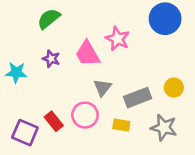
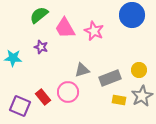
pink trapezoid: (87, 54) -> (65, 28), moved
gray triangle: (103, 88) -> (82, 70), turned 35
yellow rectangle: (121, 125) -> (119, 100), moved
gray star: (164, 128) -> (142, 96), moved, turned 30

